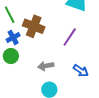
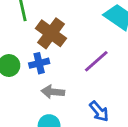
blue cross: (13, 37) -> (39, 63), moved

